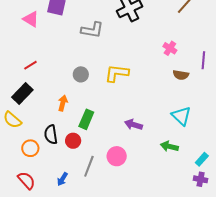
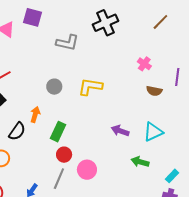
cyan triangle: (181, 116) -> (153, 132), turned 50
purple arrow: (134, 125) -> (120, 131), moved
black semicircle: (51, 135) -> (17, 131), moved, turned -138
red circle: (73, 141) -> (64, 155), moved

